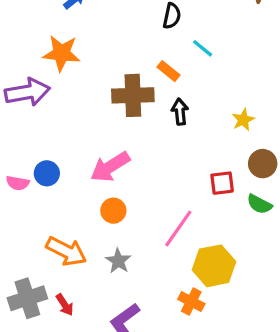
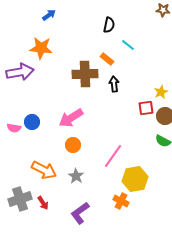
yellow star: (243, 120) -> (161, 92), moved
red square: (222, 183) -> (146, 108), moved

